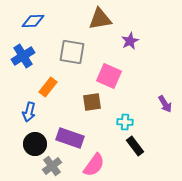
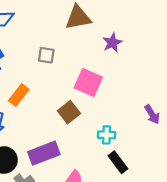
gray square: (72, 52) -> (46, 55), size x0.6
brown square: (92, 102) -> (69, 112), turned -30
purple rectangle: (70, 138) -> (44, 153), turned -40

